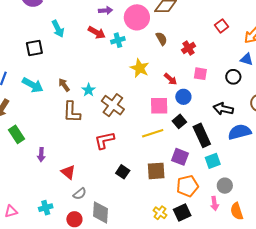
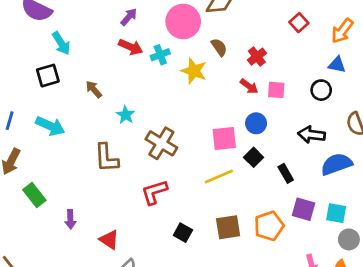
purple arrow: (106, 10) -> (129, 17), moved, turned -40
cyan arrow: (58, 29) -> (61, 43), moved
yellow star: (140, 68) -> (194, 71), moved
red arrow: (171, 79) -> (249, 86), moved
brown arrow: (64, 85) -> (94, 89), moved
cyan star: (89, 90) -> (126, 115), moved
black rectangle: (202, 135) -> (286, 173), size x0.6
purple square: (180, 157) -> (304, 209), moved
cyan square: (213, 161) -> (336, 213), moved, turned 35
orange pentagon: (187, 186) -> (269, 226), moved
gray circle: (225, 186) -> (349, 239), moved

